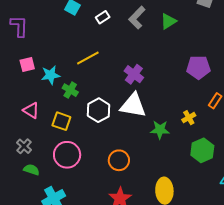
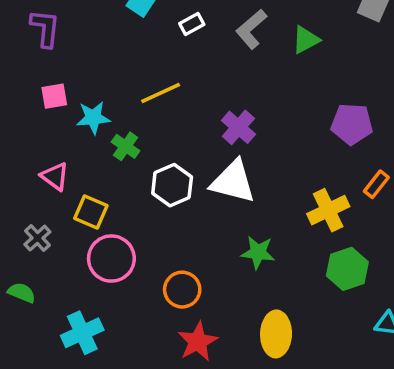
yellow cross: (189, 118) -> (328, 210), size x1.6
yellow square: (61, 121) -> (91, 212), moved
green star: (160, 130) -> (258, 252), moved
orange circle: (119, 160) -> (182, 290), moved
green semicircle: (31, 170) -> (22, 293), moved

